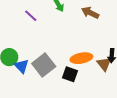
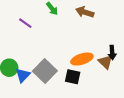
blue triangle: (22, 66) -> (23, 75), turned 35

